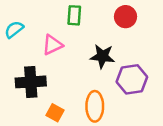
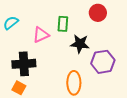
green rectangle: (74, 15) -> (63, 24), moved
orange square: (55, 113) -> (19, 88), moved

